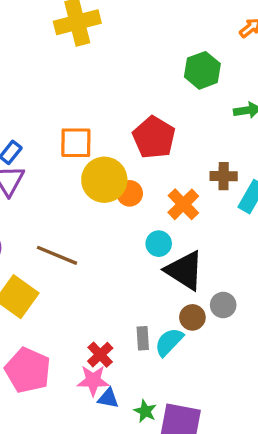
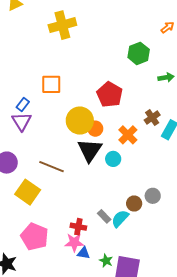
orange square: (76, 143) -> (51, 84), moved
brown cross: (224, 176) -> (152, 118), turned -35
black triangle: (185, 270) -> (90, 150), moved, turned 32
gray rectangle: (143, 338) -> (104, 216), turned -40
red cross: (100, 355) -> (78, 227), turned -35

